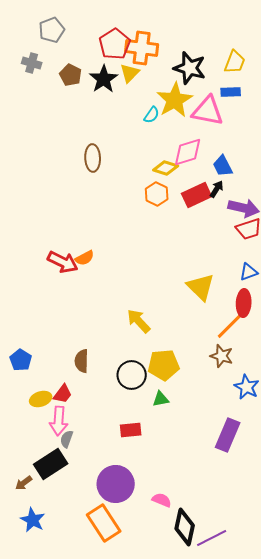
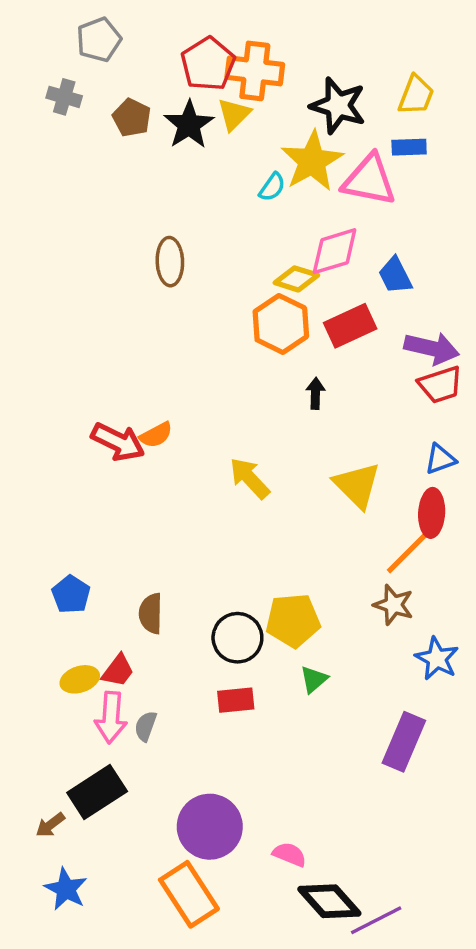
black arrow: (217, 189) -> (315, 393), moved, turned -30
orange hexagon: (157, 194) -> (281, 324), size x1.4
yellow arrow: (139, 321) -> (250, 478), moved
blue pentagon: (21, 360) -> (71, 594), moved
green triangle: (161, 399) -> (314, 679), moved, turned -30
red rectangle: (131, 430) -> (236, 700), moved
gray semicircle: (67, 439) -> (146, 726), moved
black diamond: (185, 527) -> (329, 901), turned -54

